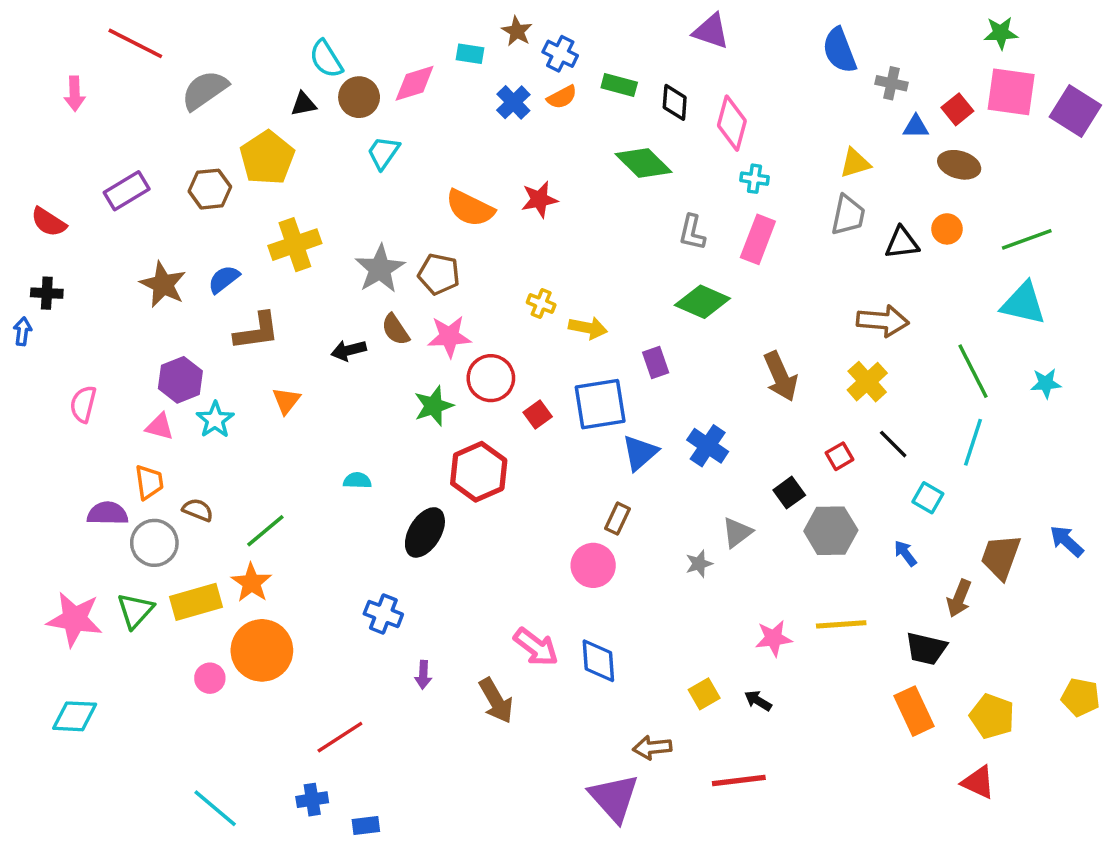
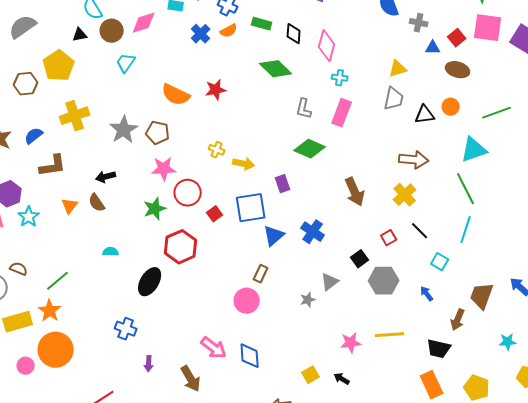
cyan triangle: (1023, 304) -> (474, 150), moved, turned -32
brown semicircle: (395, 330) -> (97, 203), moved
cyan star: (1046, 383) -> (508, 342), moved

